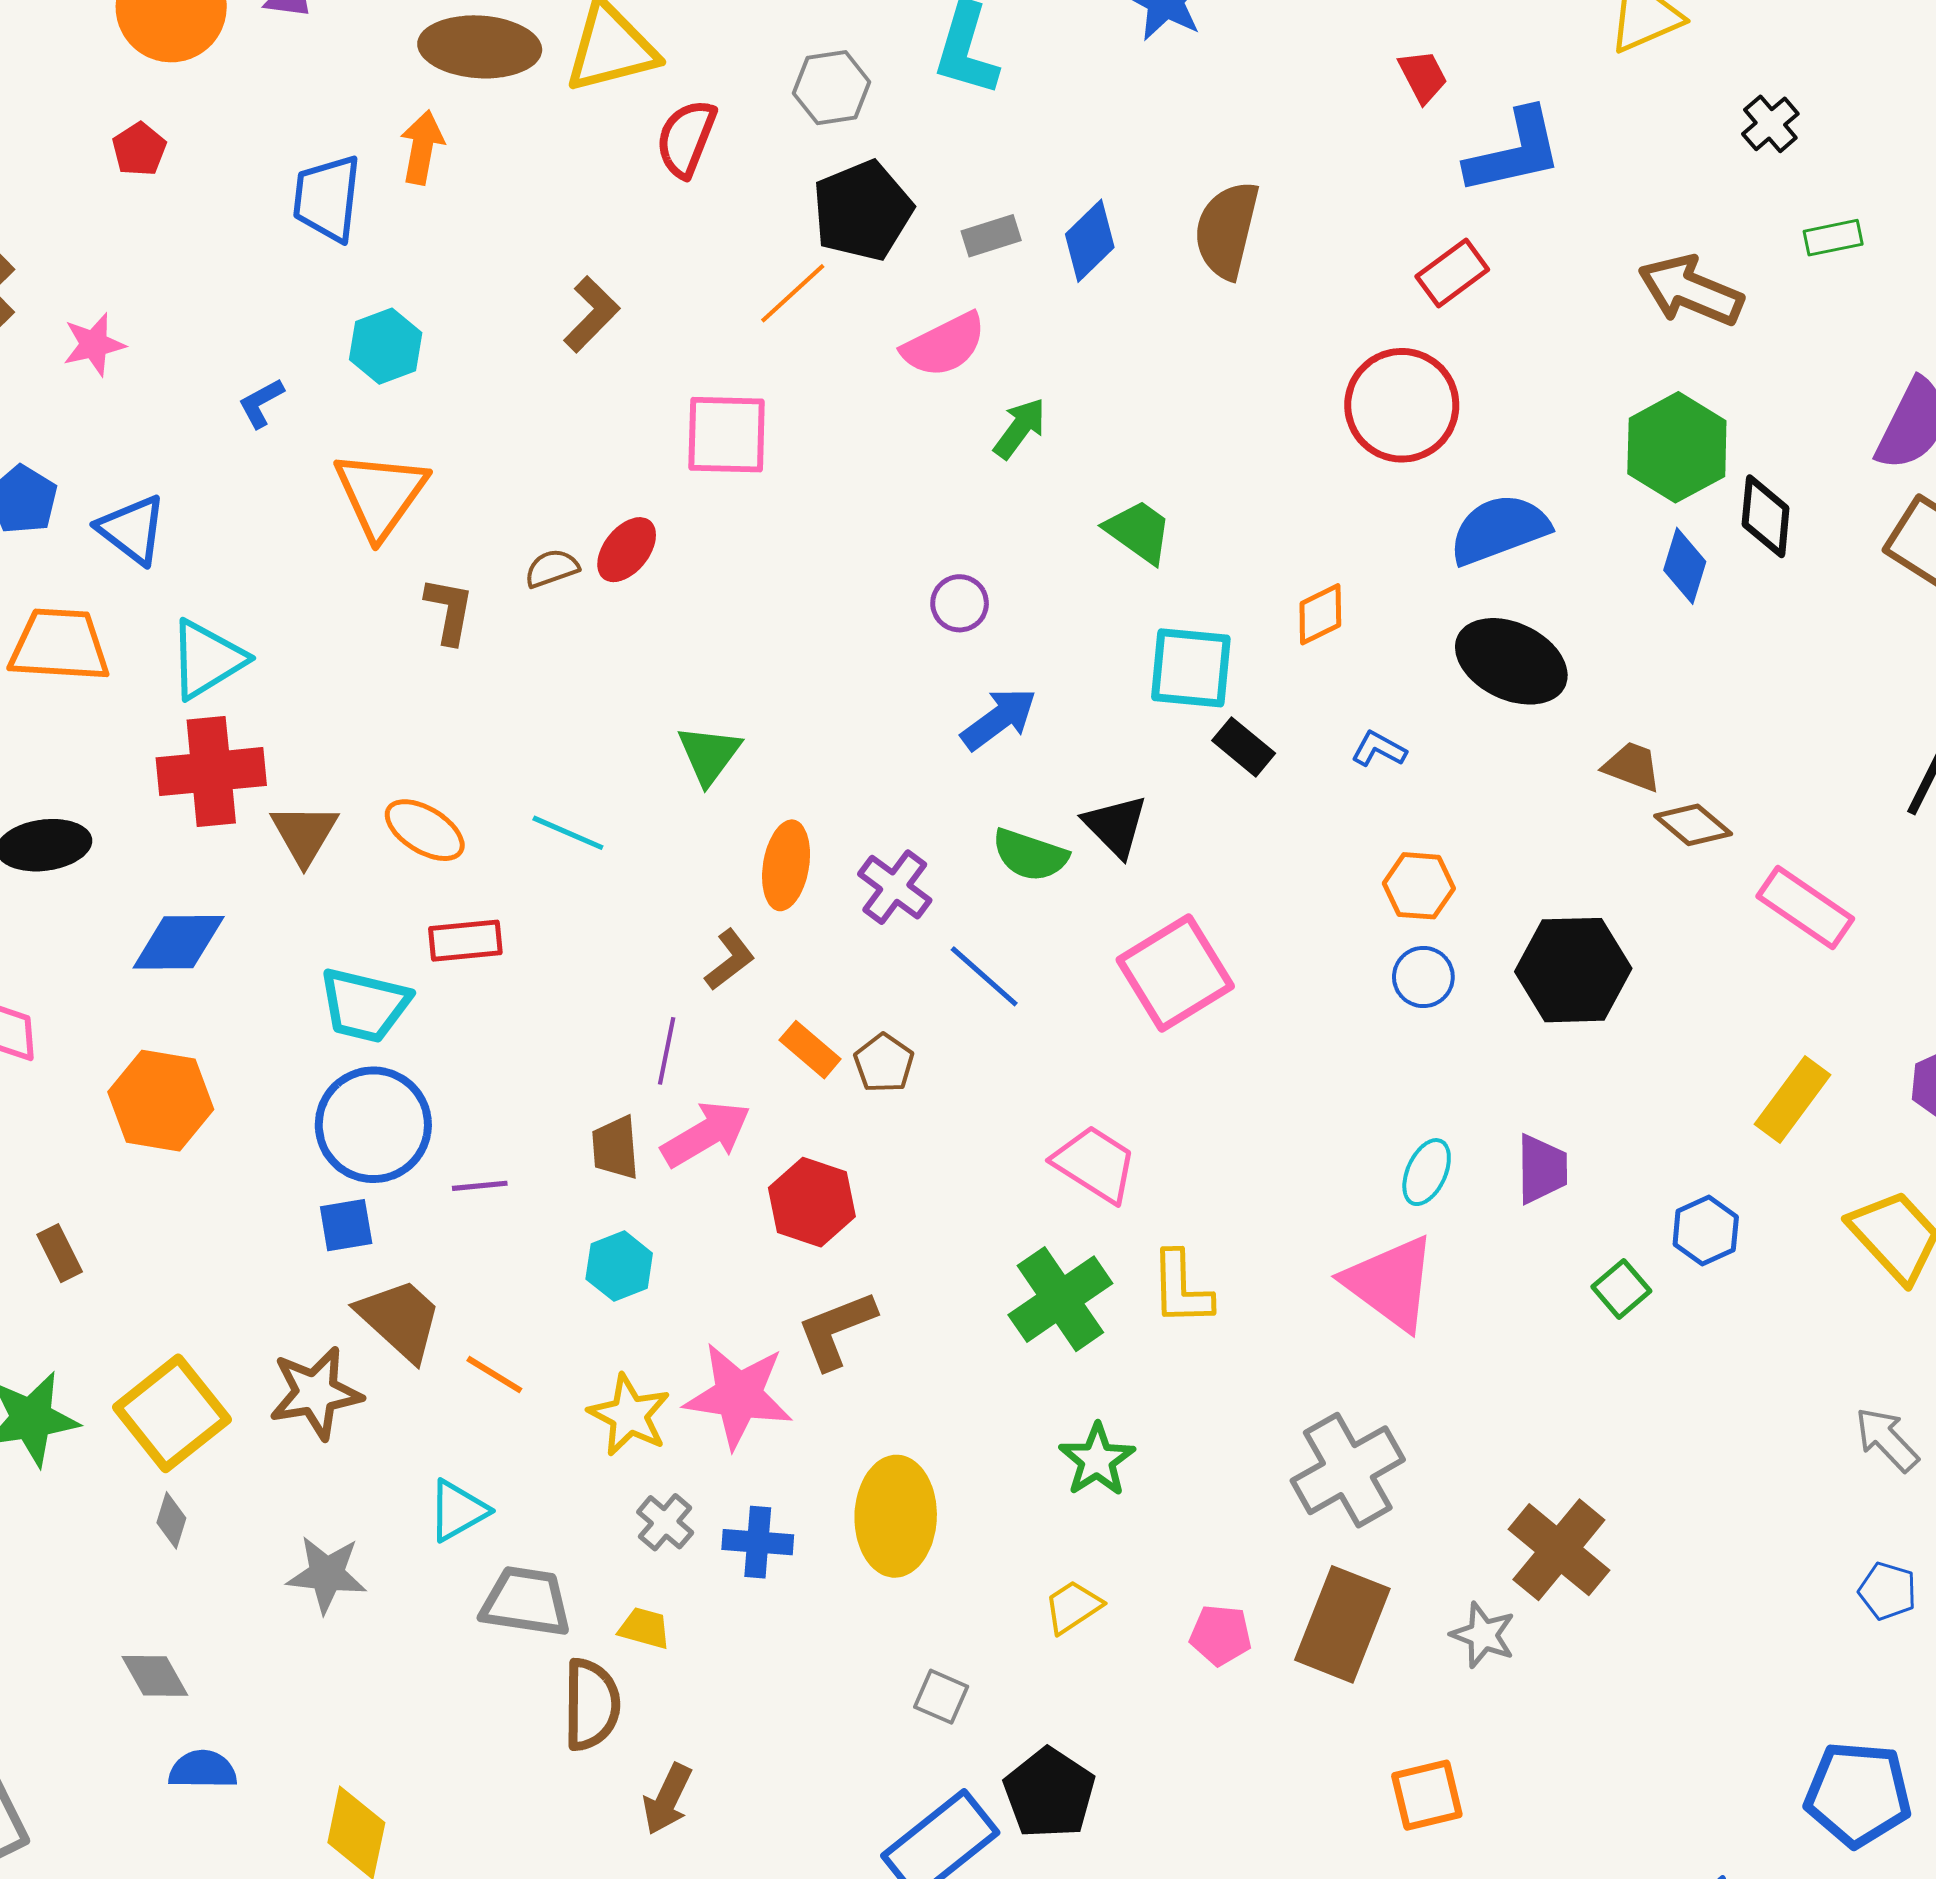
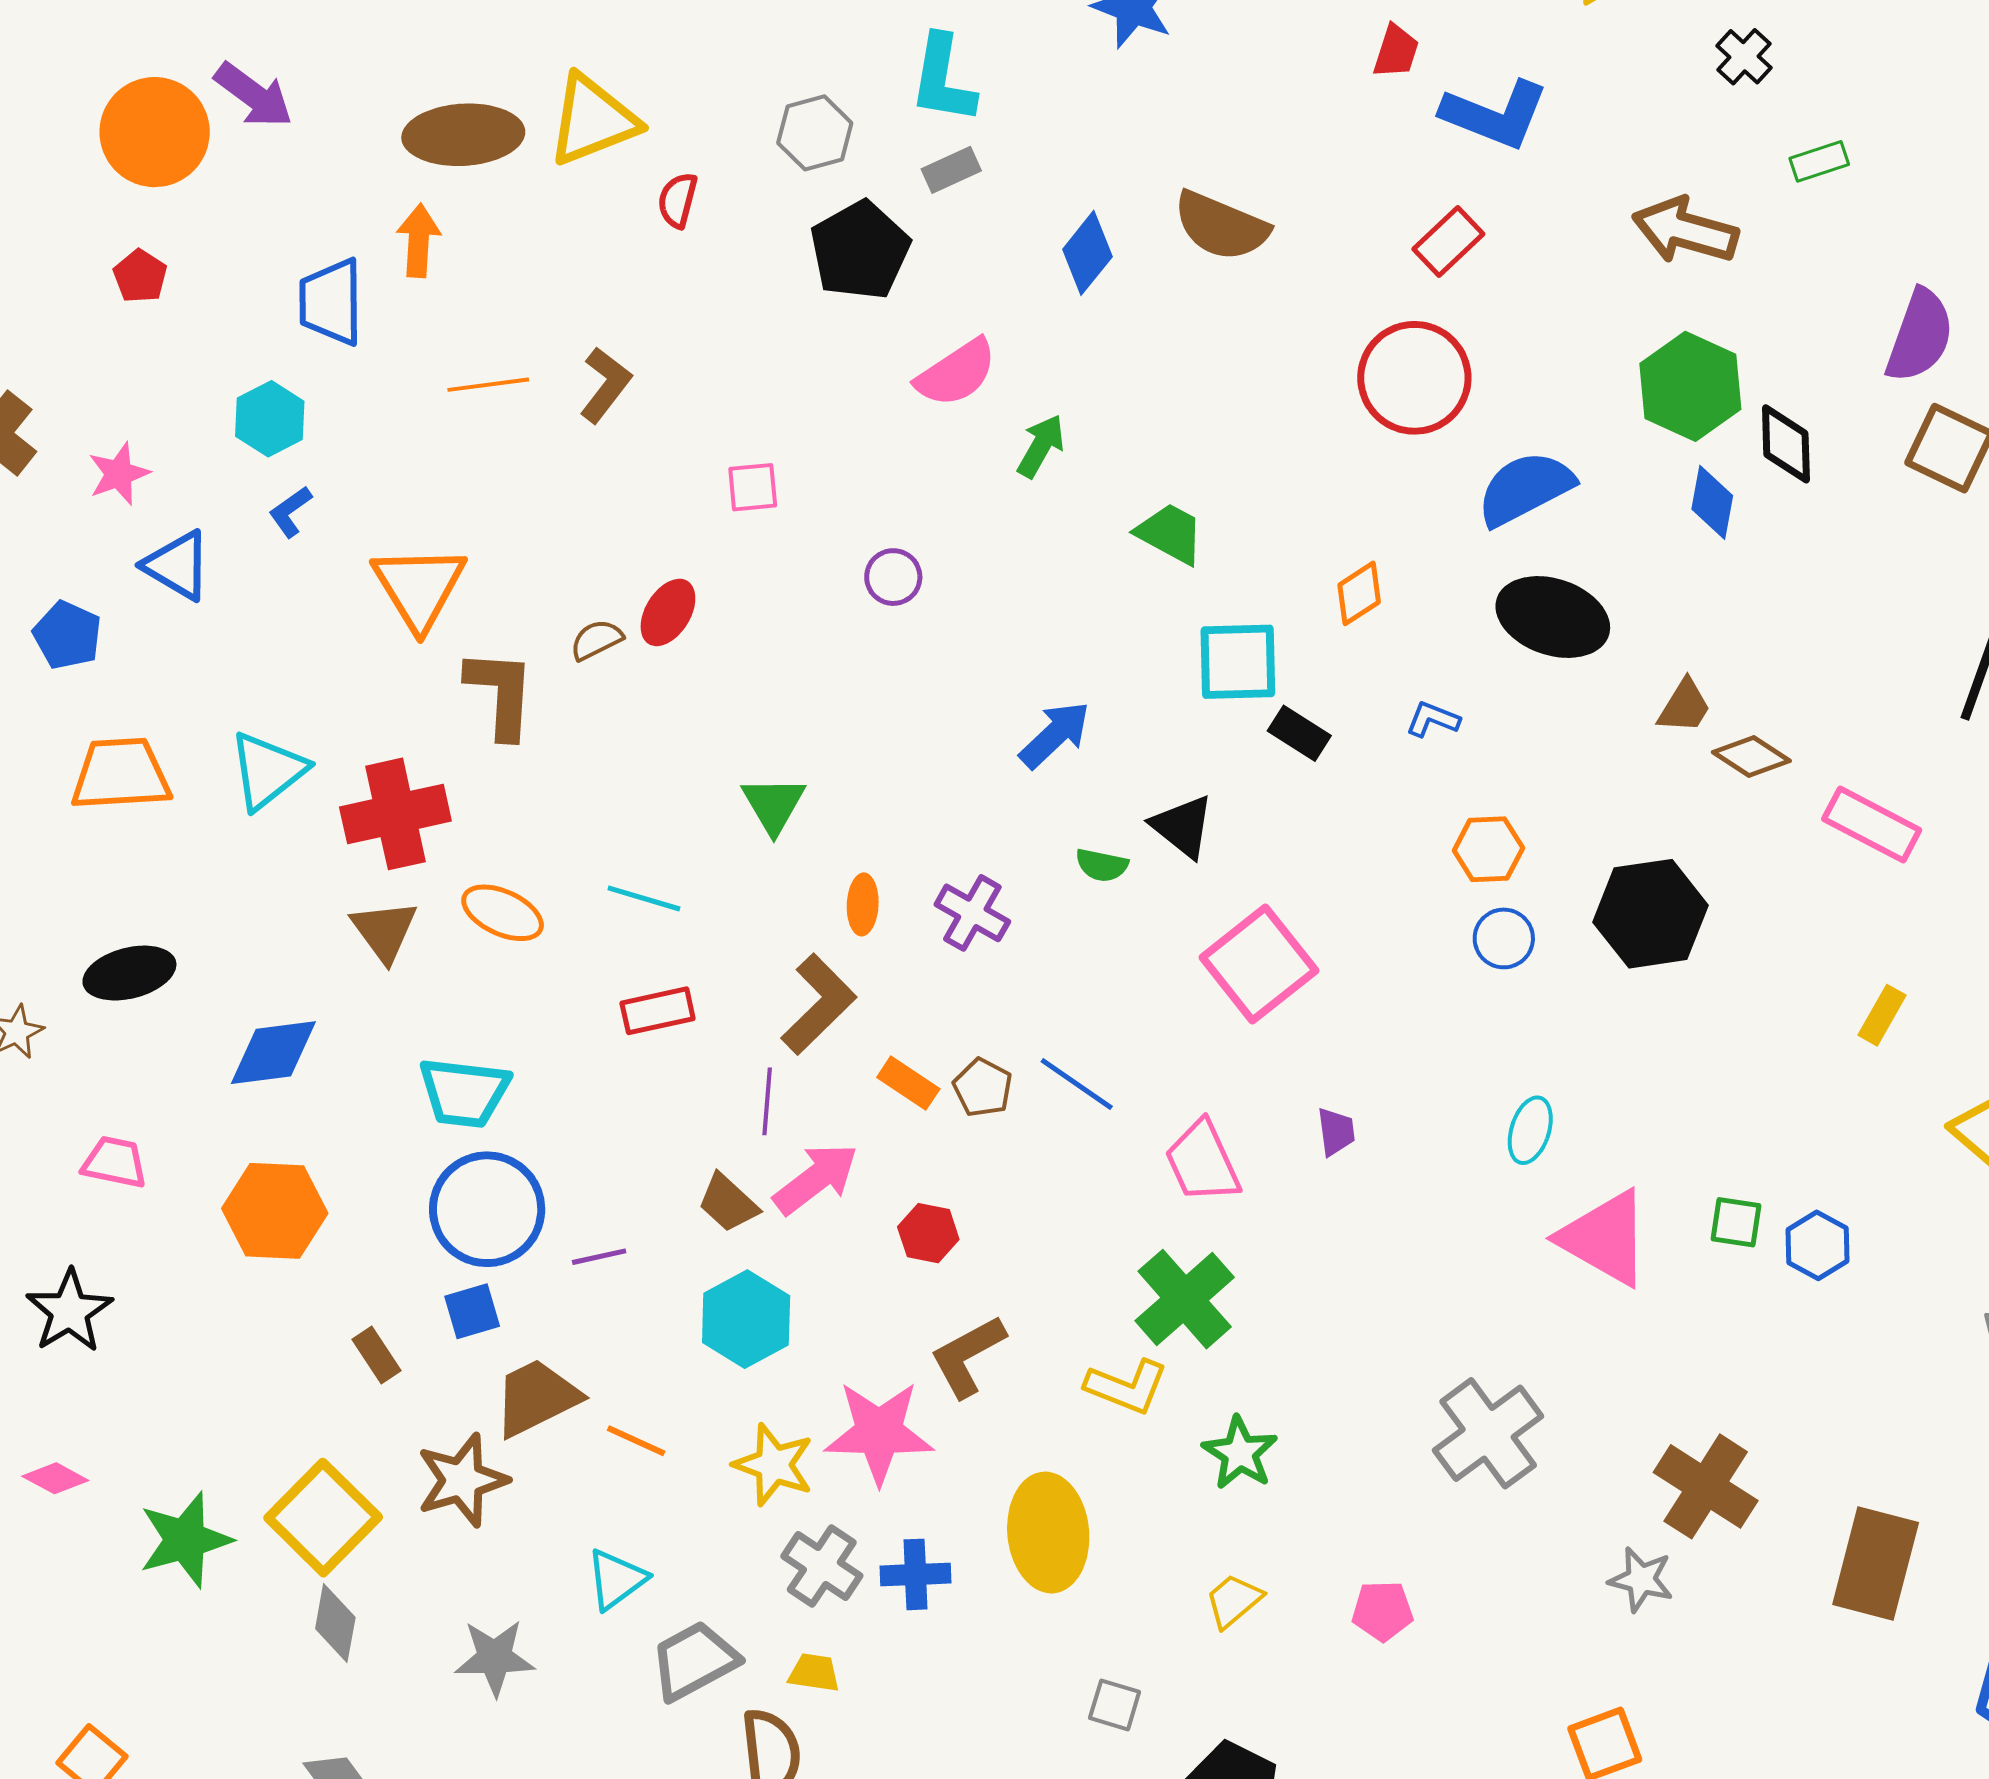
red trapezoid: (1423, 76) -> (1396, 51), turned 52
red semicircle: (686, 138) -> (678, 200), size x0.7
blue L-shape: (1514, 152) -> (1495, 115), turned 41
brown semicircle: (1227, 230) -> (1221, 226), turned -74
gray rectangle: (991, 236) -> (951, 170), moved
orange line: (793, 293) -> (488, 385), moved, turned 42
cyan hexagon: (386, 346) -> (270, 419), moved
pink square: (727, 435) -> (753, 487), size x0.6
blue triangle: (132, 529) -> (177, 565), moved
purple circle: (960, 603) -> (893, 577), moved
brown L-shape: (449, 610) -> (501, 694), size x1.4
brown trapezoid: (1632, 767) -> (1684, 706), turned 108
red cross: (211, 772) -> (395, 814), moved
green semicircle: (1030, 855) -> (1102, 865), size x0.7
orange ellipse: (786, 865) -> (863, 904), size x0.7
red rectangle: (465, 941) -> (658, 1011), moved
brown L-shape: (730, 960) -> (818, 1004), size x1.6
blue line: (984, 976) -> (1077, 1084), moved
yellow rectangle: (1792, 1100) -> (1882, 1015), size x0.7
brown trapezoid: (615, 1148) -> (728, 1203), turned -36
pink trapezoid: (1095, 1164) -> (1203, 1162), turned -140
purple trapezoid: (1542, 1169) -> (1336, 1132), moved, size x0.7
red hexagon: (812, 1202) -> (928, 1233), size x0.7
blue hexagon: (1706, 1231) -> (1818, 1245), moved
brown rectangle: (60, 1253) -> (377, 1355), moved
cyan hexagon: (619, 1266) -> (746, 1319), size x1.4
pink triangle: (1391, 1283) -> (1605, 1238), moved
yellow L-shape: (1181, 1288) -> (1127, 1387), moved, turned -60
green square: (1621, 1289) -> (1736, 1222), turned -34
brown trapezoid: (400, 1319) -> (536, 1398), turned -62
gray diamond: (171, 1520) -> (335, 1623), size x1.4
gray cross: (665, 1522) -> (822, 1566), size x1.4
gray trapezoid: (526, 1602) -> (694, 1661), turned -30
brown rectangle: (1342, 1624) -> (1876, 1564), moved

